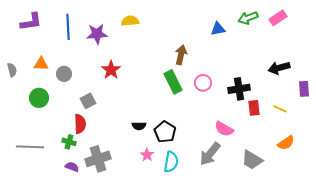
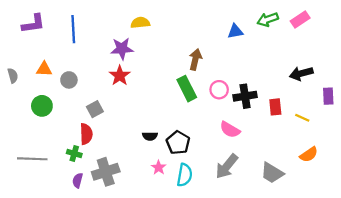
purple star: (97, 34) -> (122, 49), moved
black cross: (239, 89) -> (245, 96), moved
red rectangle: (254, 108) -> (275, 107), moved
pink semicircle: (224, 129) -> (230, 130), moved
purple semicircle: (72, 167) -> (78, 180), turned -96

